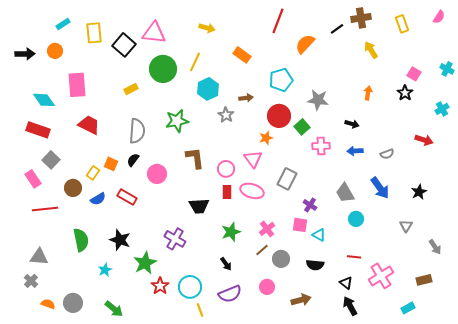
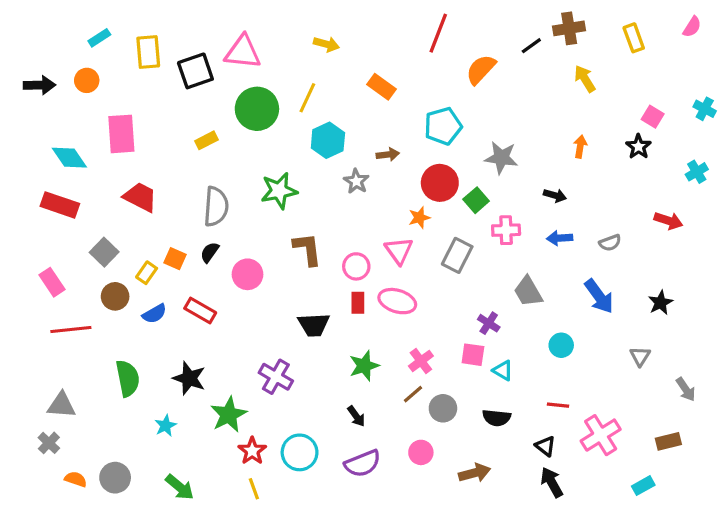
black square: (124, 45) -> (195, 71), turned 30
gray square: (51, 160) -> (104, 252), moved
gray rectangle: (287, 179) -> (457, 255), moved
gray trapezoid: (345, 193) -> (528, 292), moved
yellow line: (200, 310) -> (254, 489), moved

